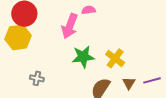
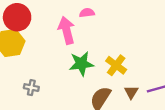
pink arrow: (70, 26) -> (67, 30), turned 145

